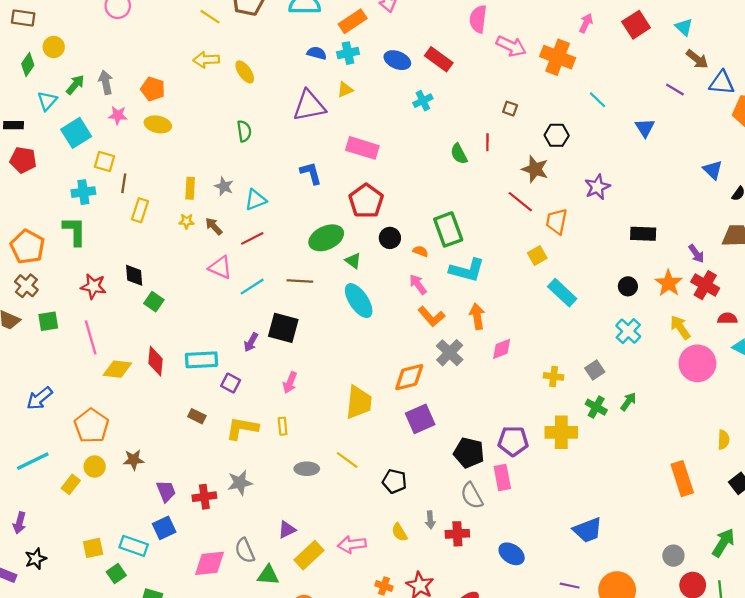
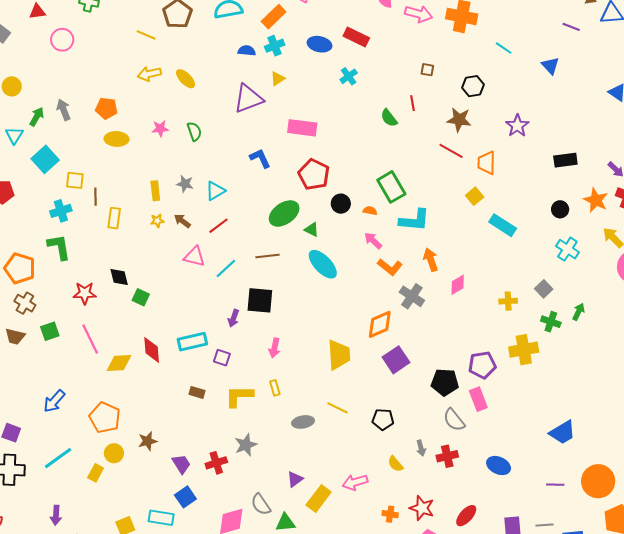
pink star: (118, 115) -> (160, 129), moved

